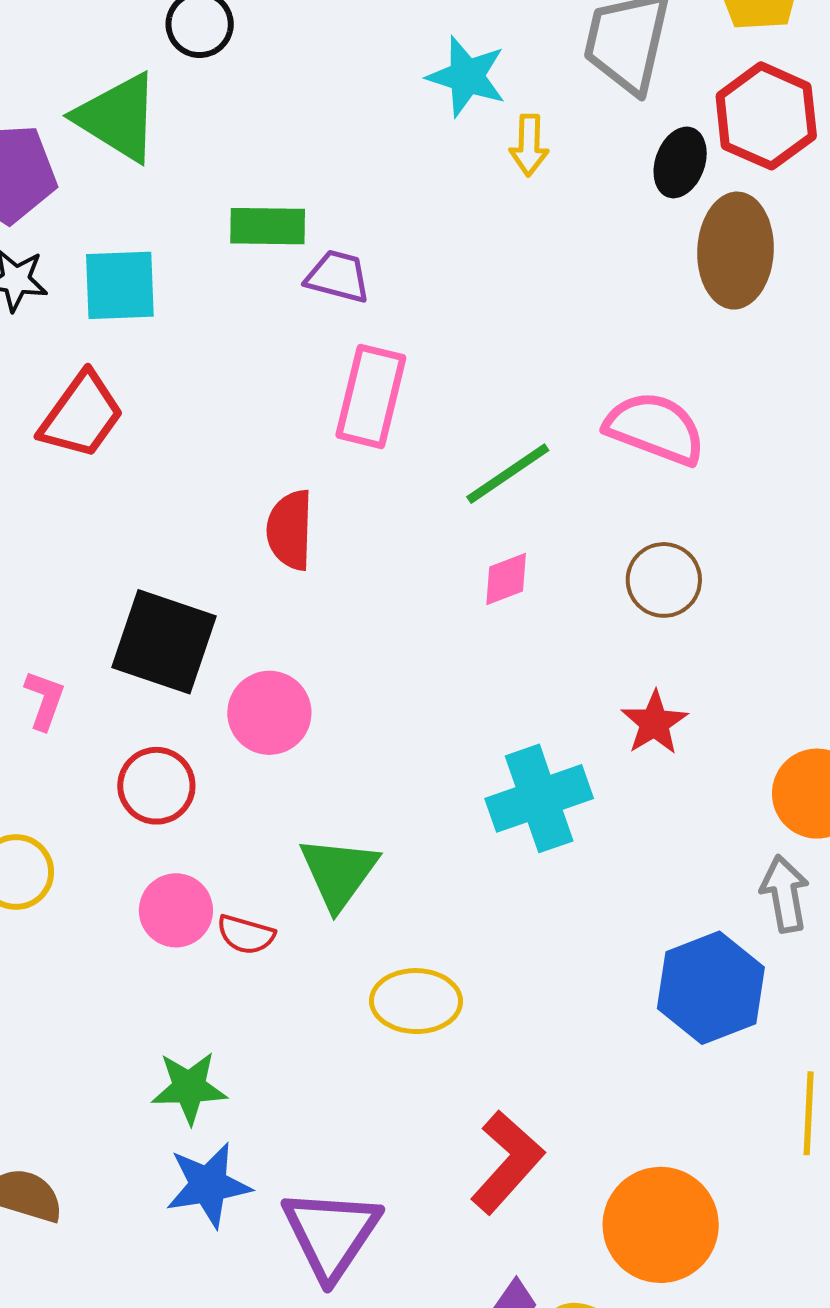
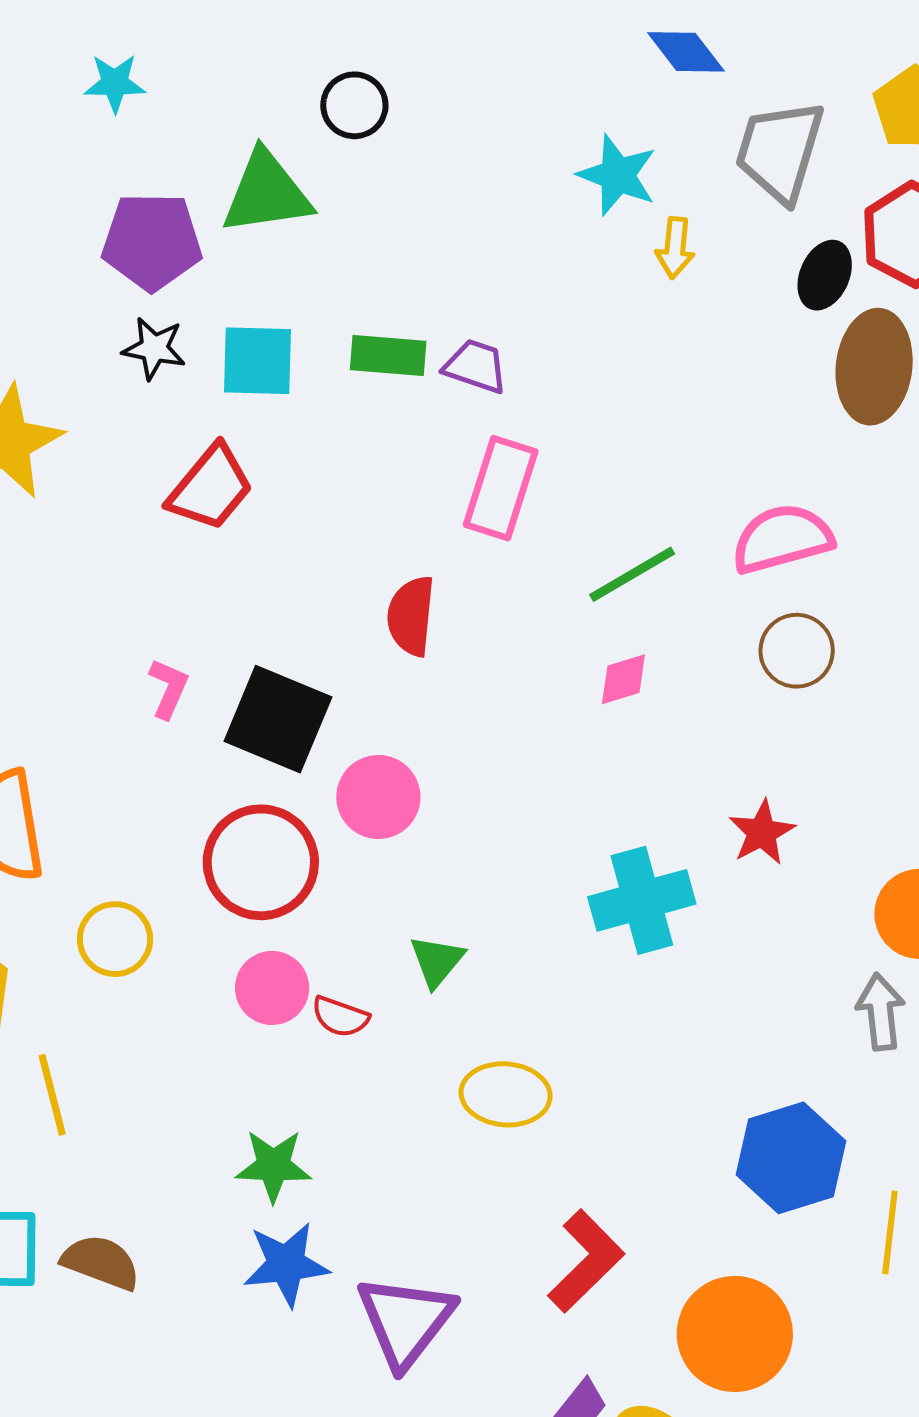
green triangle: (118, 117) -> (267, 193), turned -44
green rectangle: (268, 226) -> (388, 355), moved
pink semicircle: (655, 428) -> (782, 539), turned -40
brown circle: (664, 580) -> (797, 651), moved
pink L-shape: (45, 700) -> (169, 688), moved
red circle: (156, 786) -> (261, 862), size x1.5
green triangle: (339, 873) -> (437, 961), size x0.7
blue hexagon: (711, 988) -> (791, 1158), moved

